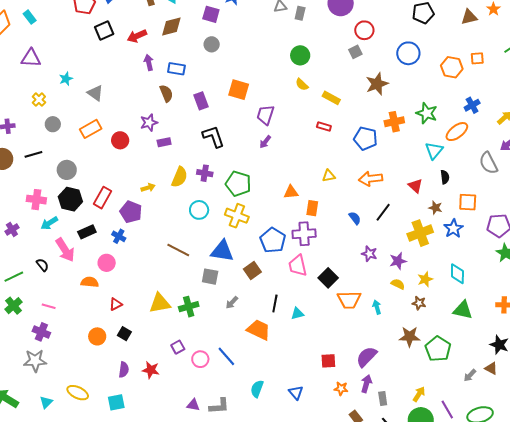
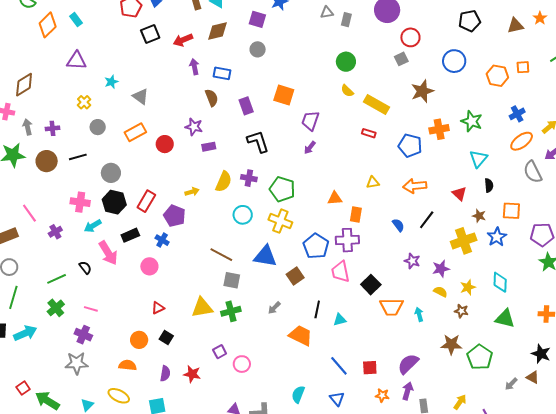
yellow rectangle: (331, 98) -> (376, 105), size x1.4
purple star: (149, 123) -> (194, 127), turned 30
orange ellipse: (457, 132) -> (522, 141), moved
gray square: (210, 277) -> (232, 280), moved
orange semicircle: (90, 282) -> (128, 365), moved
blue line: (226, 356) -> (339, 366), moved

